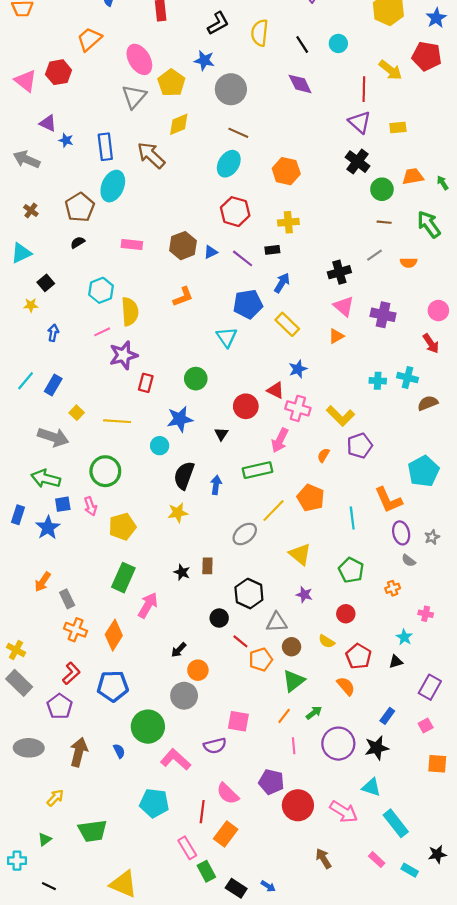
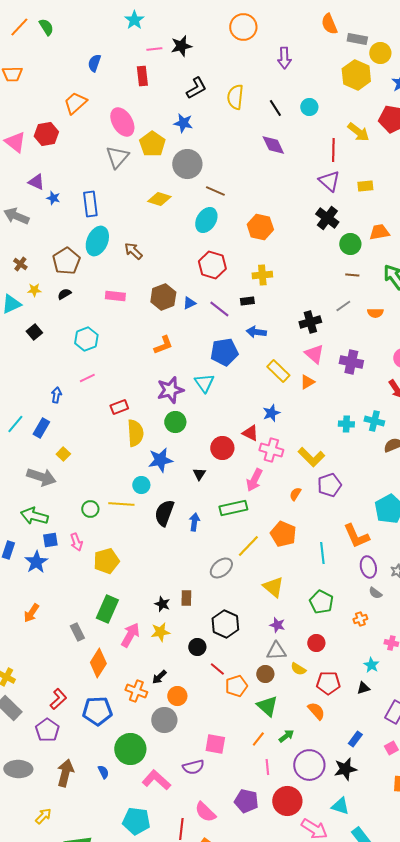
gray circle: (231, 89) -> (187, 164), moved
yellow diamond: (179, 124) -> (159, 199), moved, turned 40
brown arrow: (151, 155) -> (133, 251), moved, size x0.7
blue arrow: (282, 283) -> (256, 332), turned -114
yellow star: (31, 305) -> (34, 290), moved
yellow semicircle: (130, 312) -> (135, 433), moved
yellow rectangle: (287, 324) -> (278, 371), moved
blue arrow: (53, 333) -> (56, 395), moved
purple star: (123, 355) -> (170, 390), moved
red rectangle: (146, 383) -> (119, 407), moved, turned 54
yellow line: (117, 421) -> (121, 504), moved
green circle: (105, 471) -> (90, 509), size x0.6
yellow star: (178, 513) -> (160, 632), moved
gray rectangle: (67, 599) -> (77, 632), moved
gray triangle: (277, 622) -> (276, 651), moved
orange cross: (76, 630) -> (136, 691), moved
red pentagon: (359, 656) -> (328, 683), turned -30
green triangle: (294, 681) -> (267, 706), turned -40
red circle: (298, 805) -> (287, 801), moved

